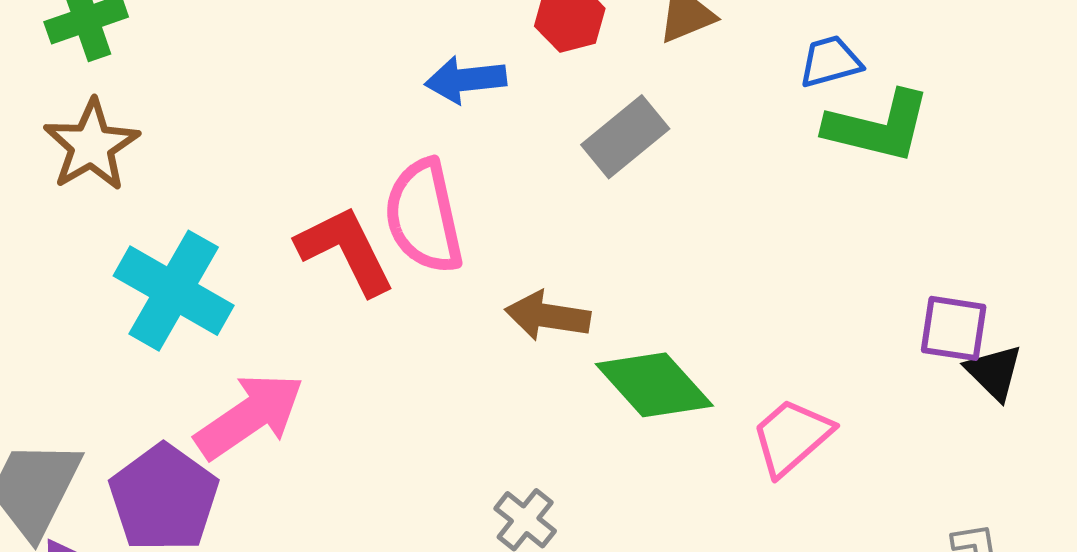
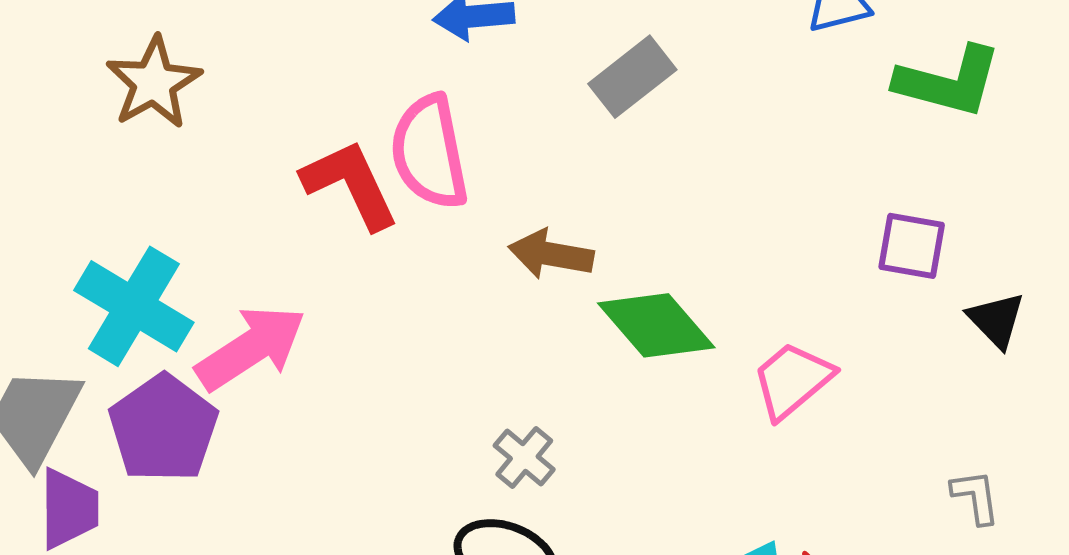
green L-shape: (878, 126) -> (948, 82), moved
brown star: (91, 145) -> (154, 83), moved
cyan cross: (174, 291) -> (134, 306), moved
purple square: (954, 328) -> (912, 246), moved

